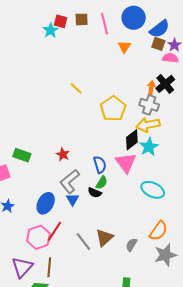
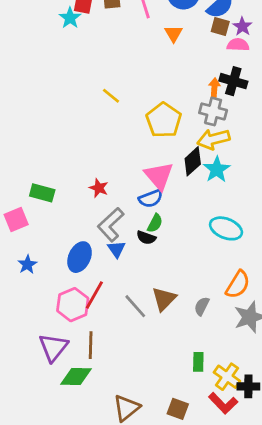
black cross: (165, 84) -> (233, 81), turned -30
pink triangle: (126, 163) -> (159, 176), moved
blue semicircle: (100, 165) -> (151, 199), turned 90

